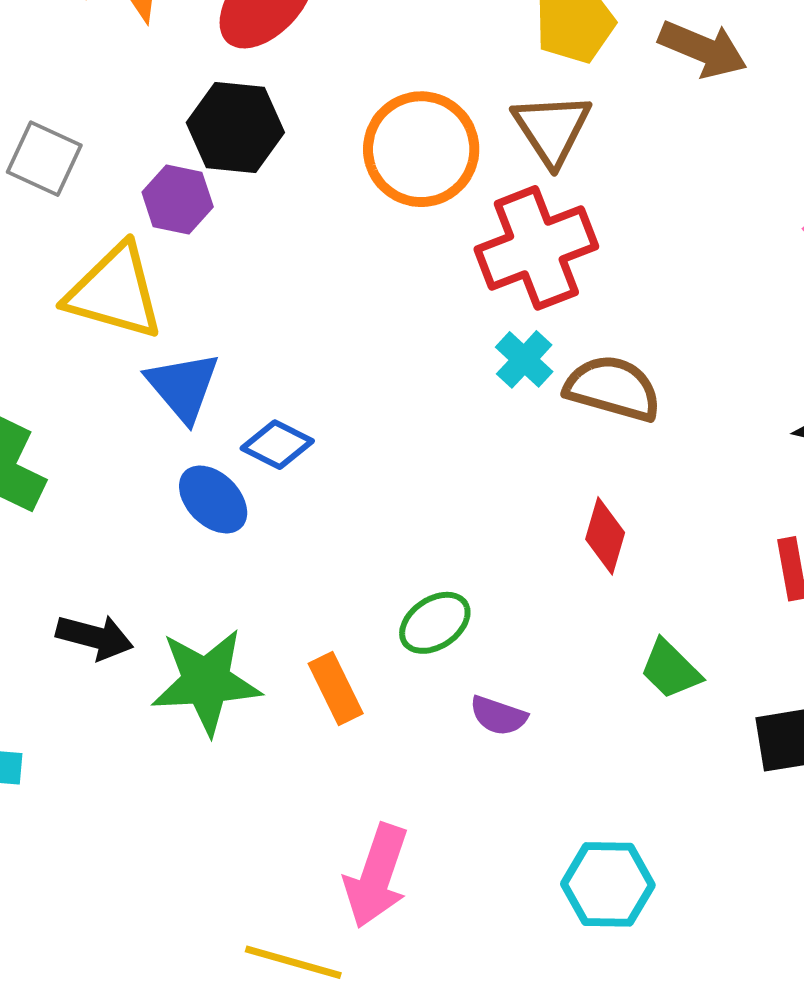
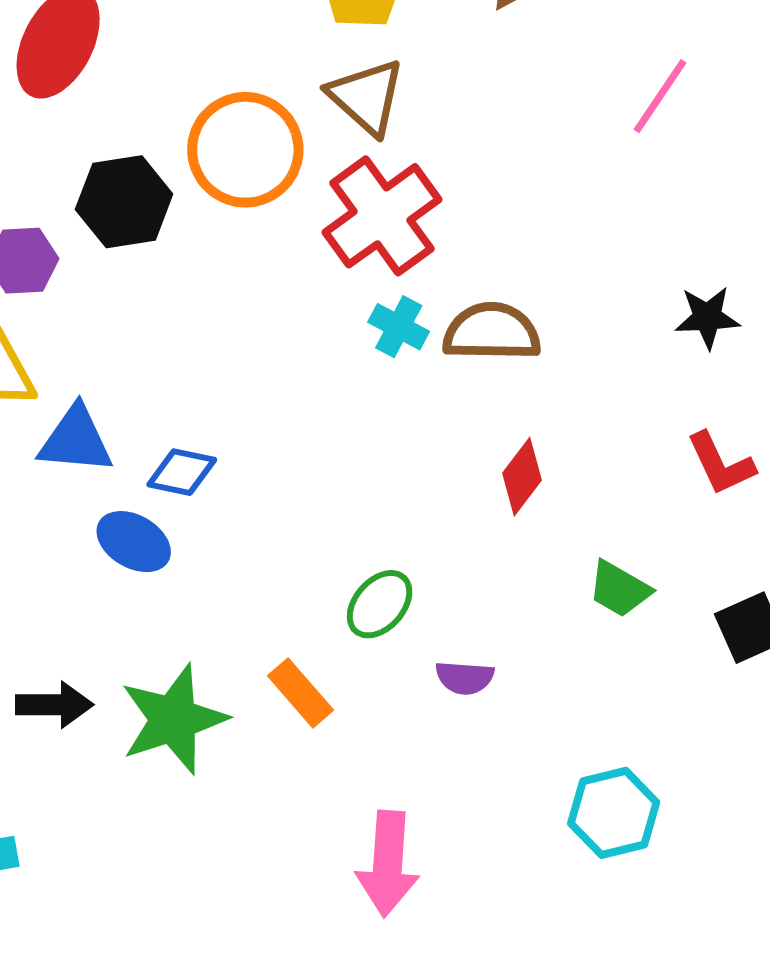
black hexagon: (235, 127) -> (124, 202), moved
blue triangle: (183, 387) -> (76, 440), turned -30
red diamond: (605, 536) -> (522, 477), turned 36

